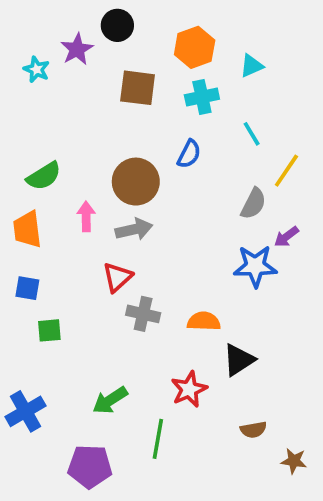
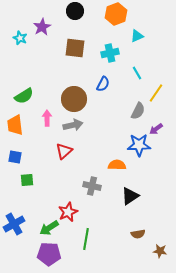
black circle: (117, 25) -> (75, 11), moved
orange hexagon: (195, 47) -> (116, 14), moved
gray cross: (143, 314) -> (92, 186), moved
orange semicircle: (204, 321) -> (117, 165), moved
red star: (189, 389) -> (68, 212), moved
green arrow: (110, 400) -> (49, 228), moved

